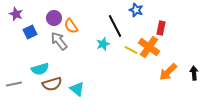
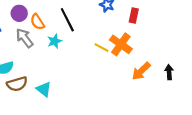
black line: (115, 26) -> (67, 20), moved
red rectangle: (161, 28) -> (134, 15), moved
cyan star: (103, 44) -> (55, 41), moved

